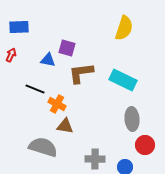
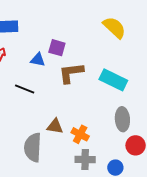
yellow semicircle: (124, 28) -> (114, 27), turned -65
orange cross: (57, 104) -> (80, 134), moved
gray semicircle: (43, 147) -> (33, 147), turned -104

